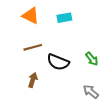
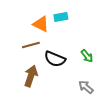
orange triangle: (31, 16) -> (41, 24), moved
brown arrow: (33, 80) -> (31, 76), size x1.5

